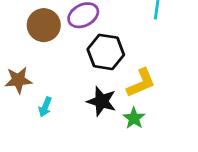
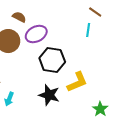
green star: (134, 118) -> (100, 109), moved

